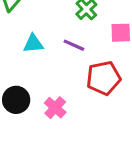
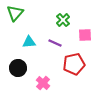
black circle: (16, 100) -> (18, 68), moved

